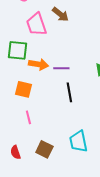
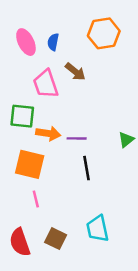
orange square: (23, 89) -> (30, 164), size x1.4
red semicircle: (15, 152) -> (20, 242), size x1.6

